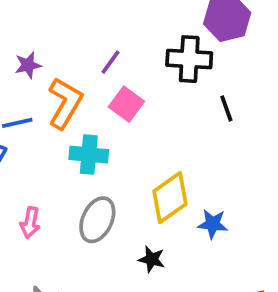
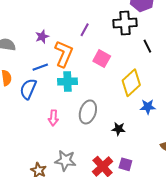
pink square: (126, 104) -> (102, 59), moved
cyan cross: (89, 155) -> (68, 81), moved
yellow diamond: (170, 198) -> (131, 83), moved

